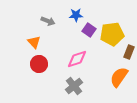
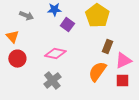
yellow pentagon: (112, 34) -> (97, 16), moved, turned -30
pink diamond: (77, 59) -> (55, 54), turned 30

